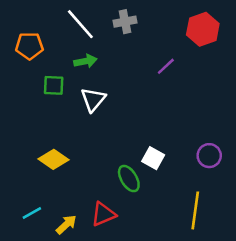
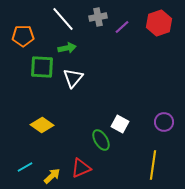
purple line: (166, 66) -> (122, 27), moved
green square: (54, 85) -> (42, 67), size x1.4

